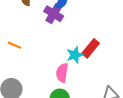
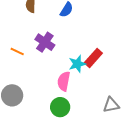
purple cross: (54, 14) -> (45, 42), moved

